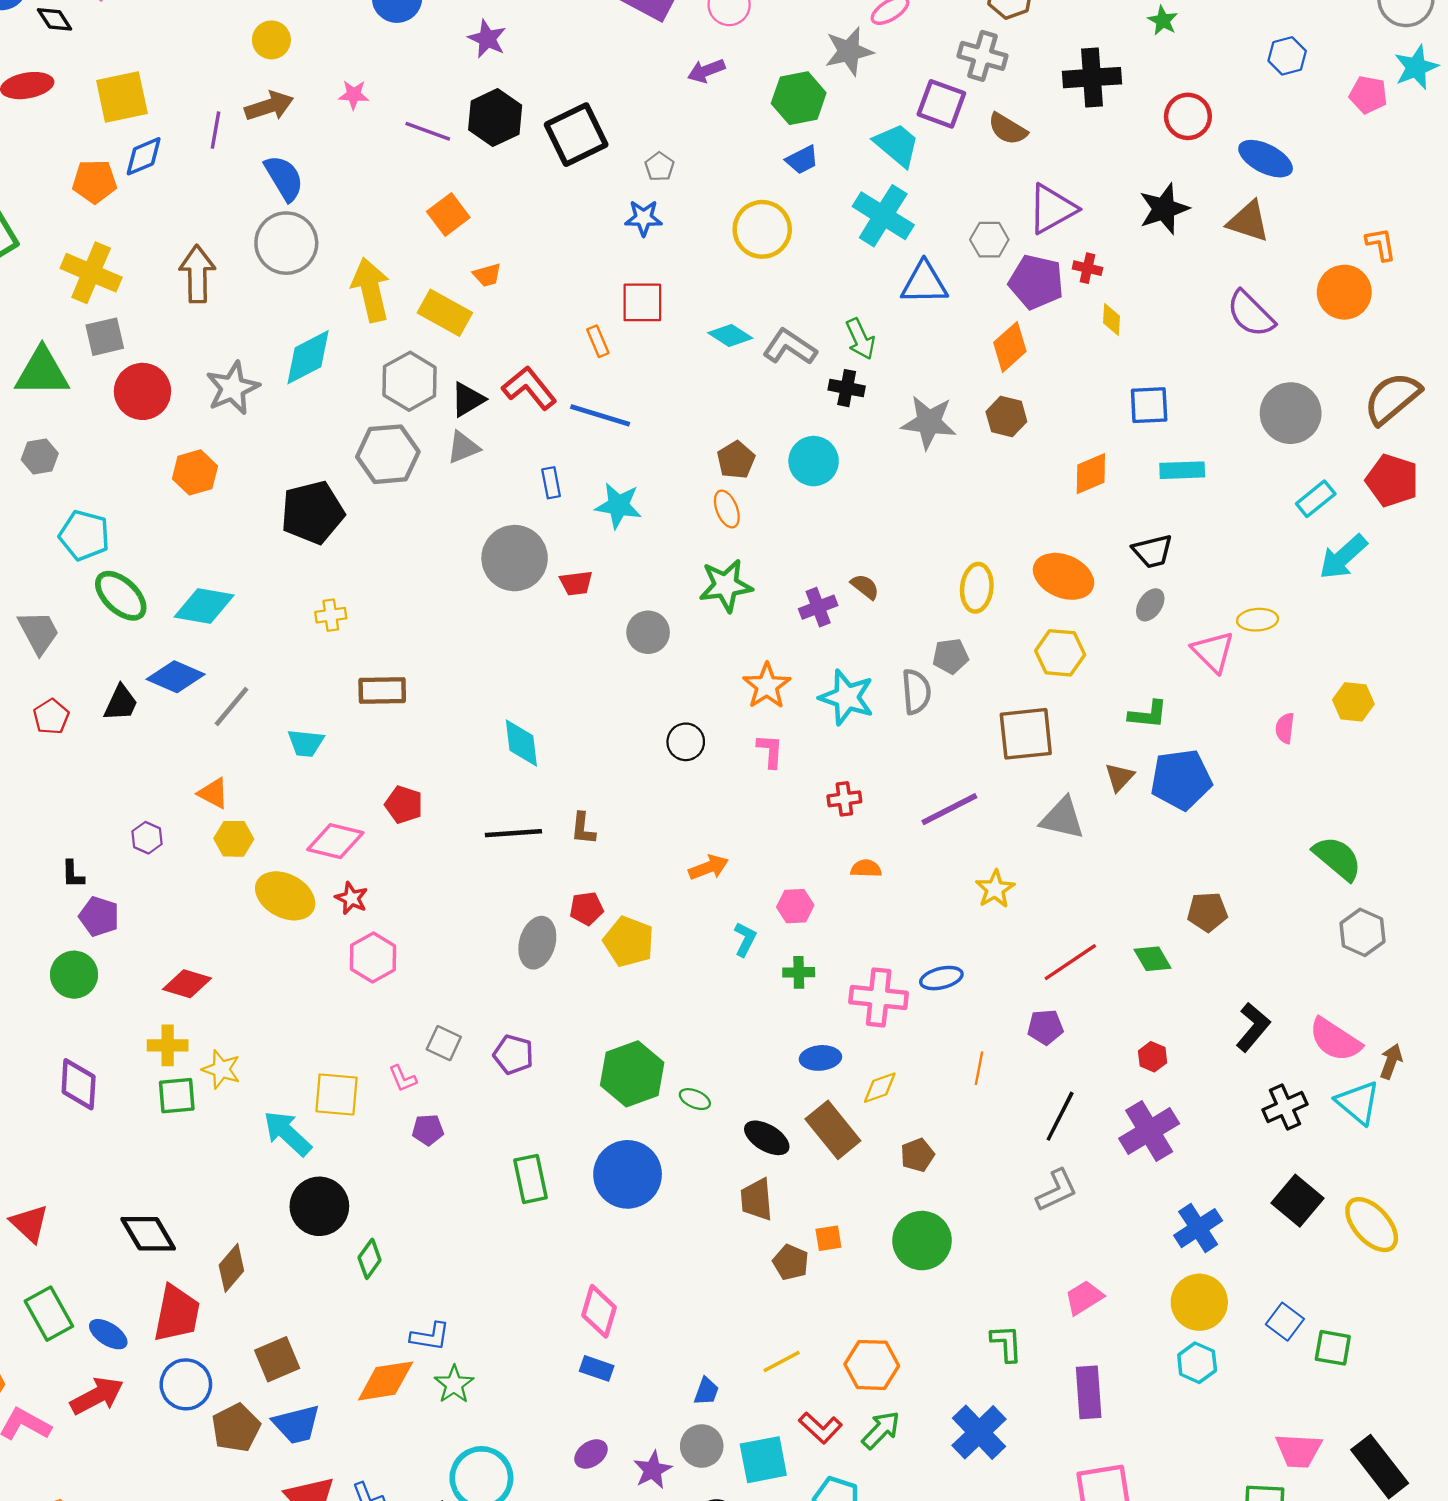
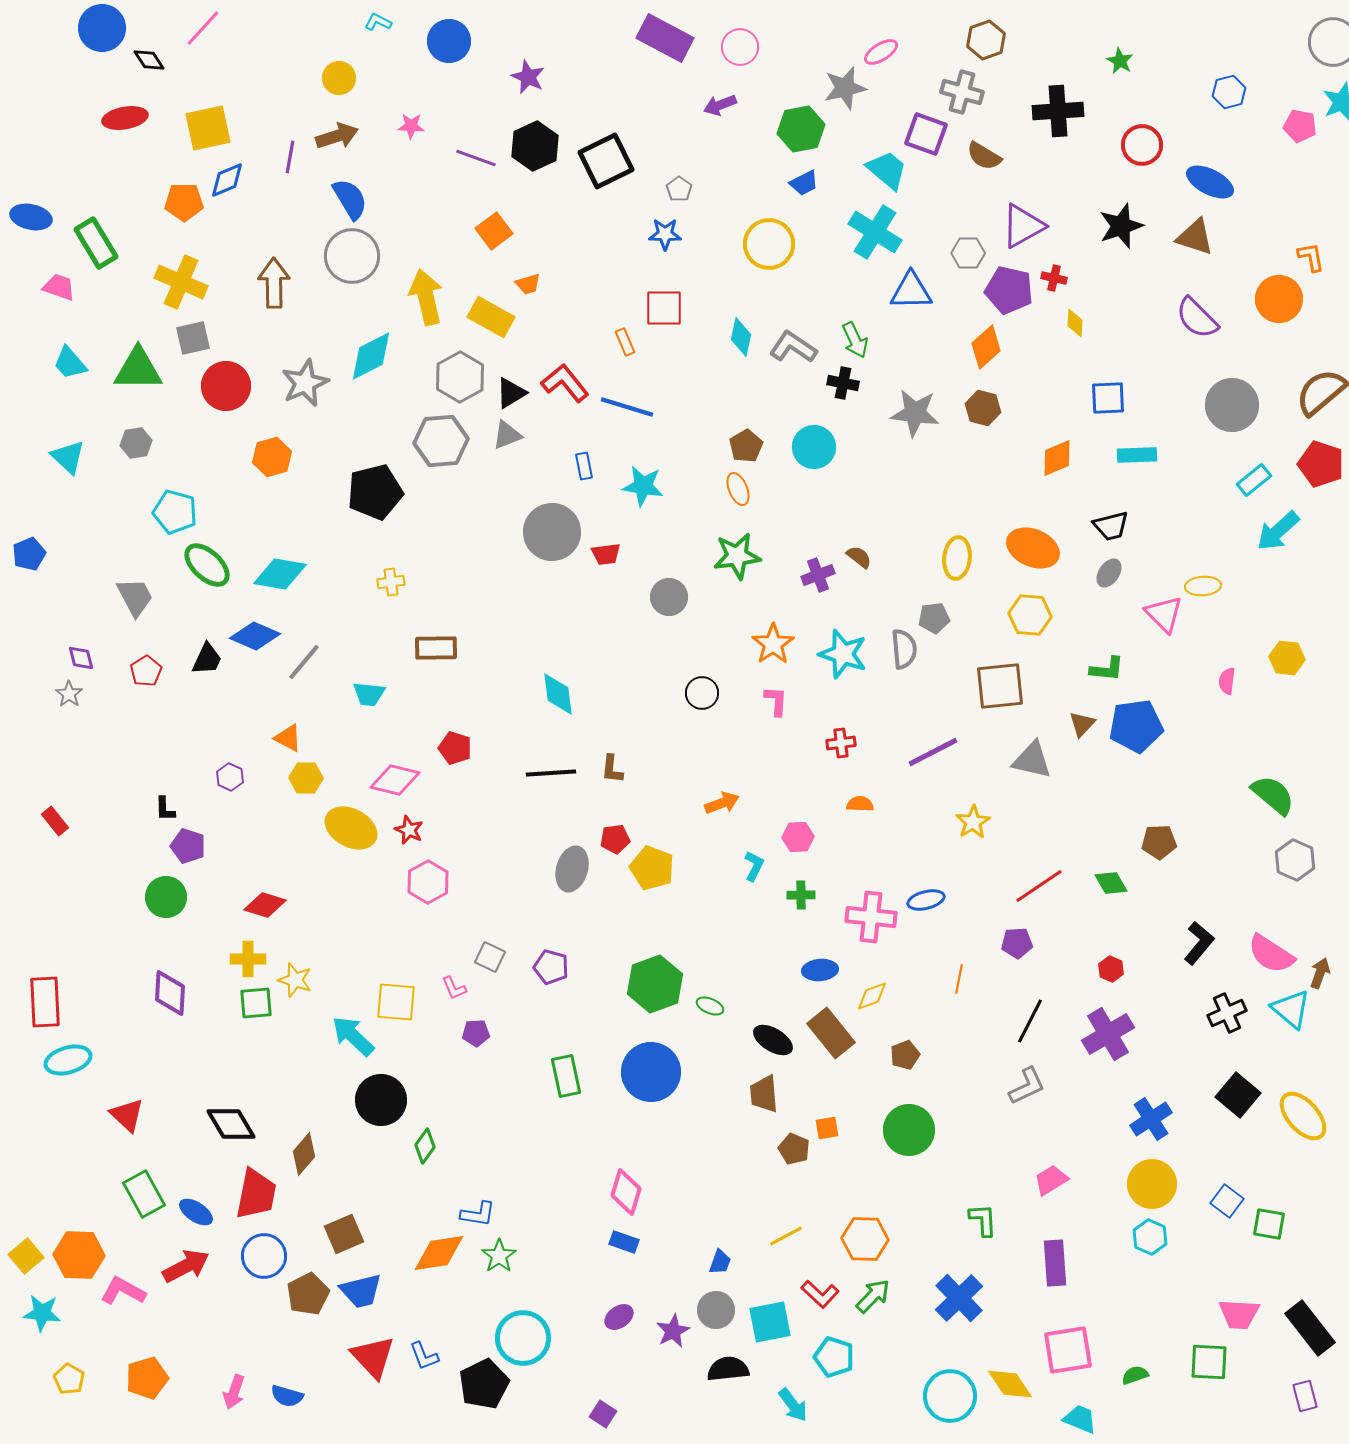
cyan diamond: (730, 336) -> (741, 337), turned 69

